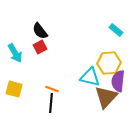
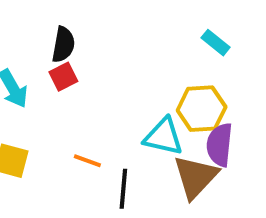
black semicircle: (40, 31) -> (63, 45), turned -132
black line: (51, 103) -> (123, 189), moved

